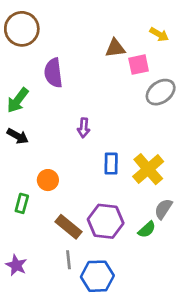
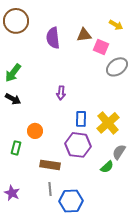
pink square: (139, 65) -> (101, 47), turned 35
purple semicircle: (53, 73) -> (53, 38), moved
purple hexagon: (106, 221) -> (78, 145), moved
brown rectangle: (69, 227) -> (50, 165), turned -30

